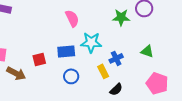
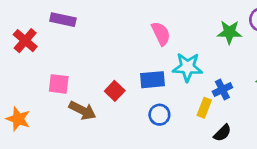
red square: (39, 59) -> (115, 91), turned -32
yellow rectangle: (103, 71) -> (204, 108), turned 48

